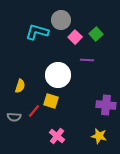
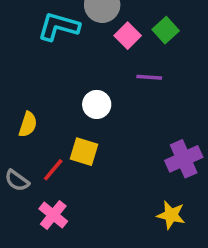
white circle: (58, 75) -> (97, 104), size x0.6
purple cross: (106, 105) -> (184, 159), turned -30
gray semicircle: (14, 117) -> (17, 181), turned 32
pink cross: (57, 136) -> (53, 215), moved

